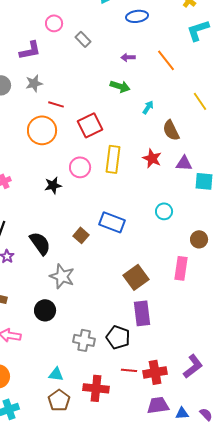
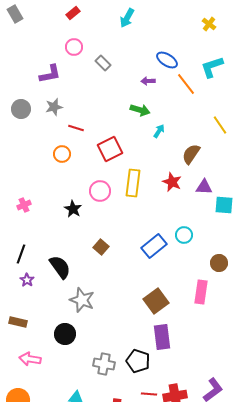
blue ellipse: (137, 16) -> (167, 60), moved, turned 40
cyan L-shape: (198, 30) -> (212, 67), moved
cyan arrow: (148, 107) -> (159, 131), moved
orange circle: (42, 130) -> (62, 154), size x0.6
brown semicircle: (171, 130) -> (191, 154), turned 60
black star: (53, 185) -> (73, 209), turned -30
blue rectangle: (112, 222) -> (154, 246), moved, turned -60
brown square: (81, 235) -> (101, 247), moved

